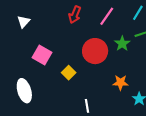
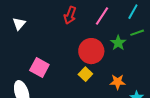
pink square: (42, 55) -> (39, 68), moved
yellow square: (69, 73) -> (85, 74), moved

